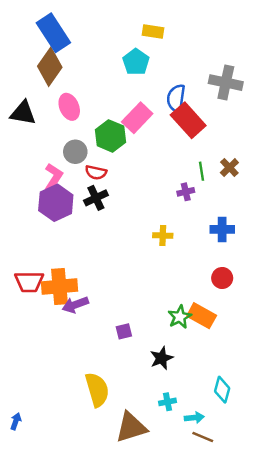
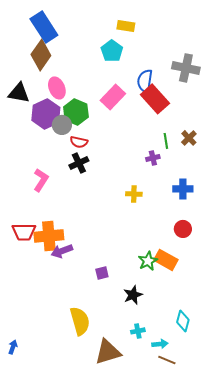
green hexagon: (110, 136) -> (76, 112), moved
pink L-shape: (53, 177) -> (41, 180), moved
purple hexagon: (56, 203) -> (46, 114), moved

